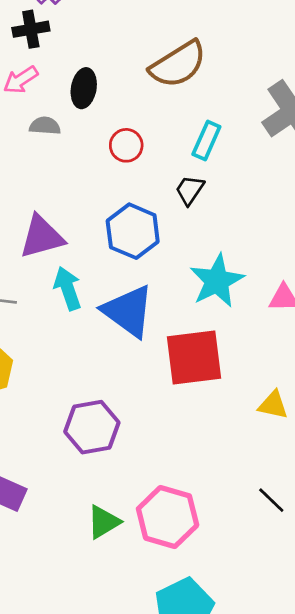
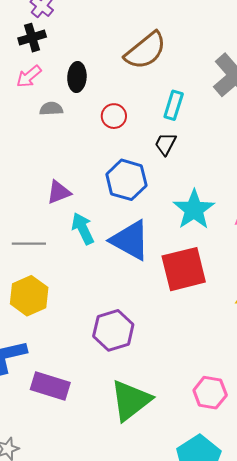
purple triangle: (42, 237) -> (59, 192), size x0.7
pink hexagon: (168, 517) -> (210, 393), moved, size x0.7
green triangle: (104, 522) -> (131, 400), size x1.6

